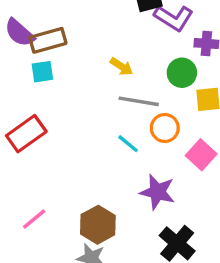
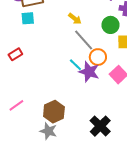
gray line: (139, 101) -> (84, 40), turned 35
red rectangle: (26, 134) -> (15, 54), size x0.6
purple star: (157, 192) -> (89, 72), moved

